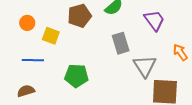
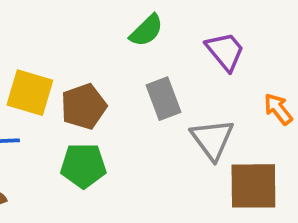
brown pentagon: (80, 16) -> (84, 106), moved
yellow square: (51, 36) -> (30, 93), size x1.4

